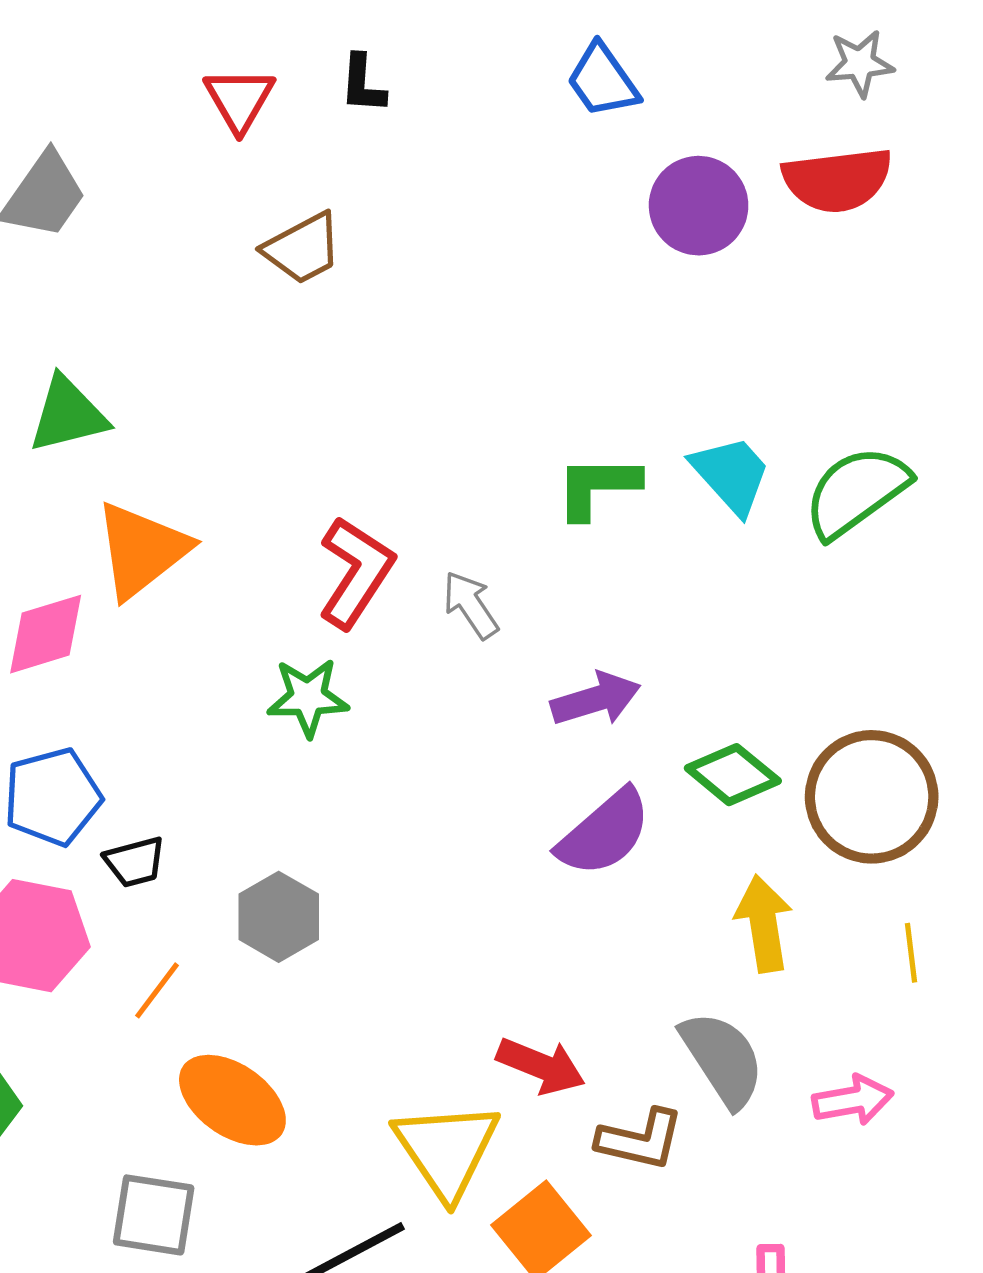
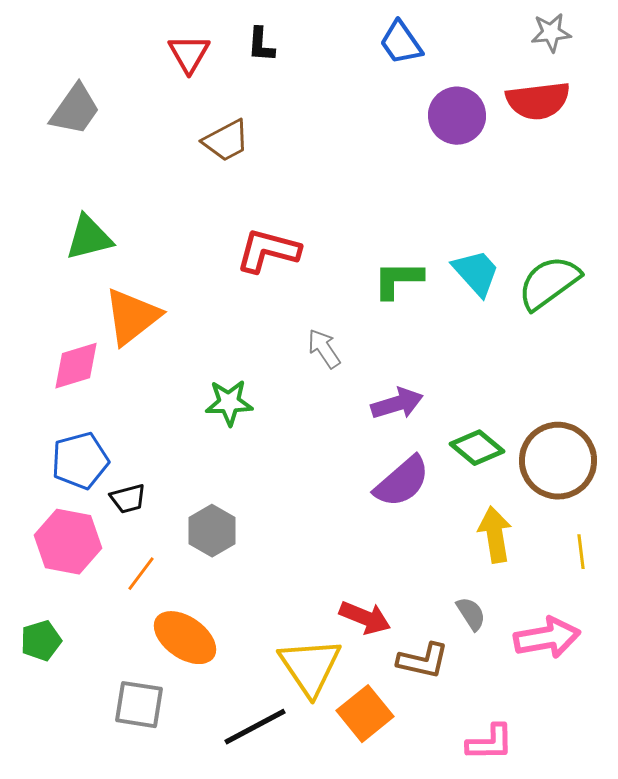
red L-shape: (356, 572) -> (268, 251), moved, turned -108
gray semicircle: (723, 1059) -> (471, 614), size x0.6
pink arrow: (853, 1100) -> (547, 638), size x1.4

